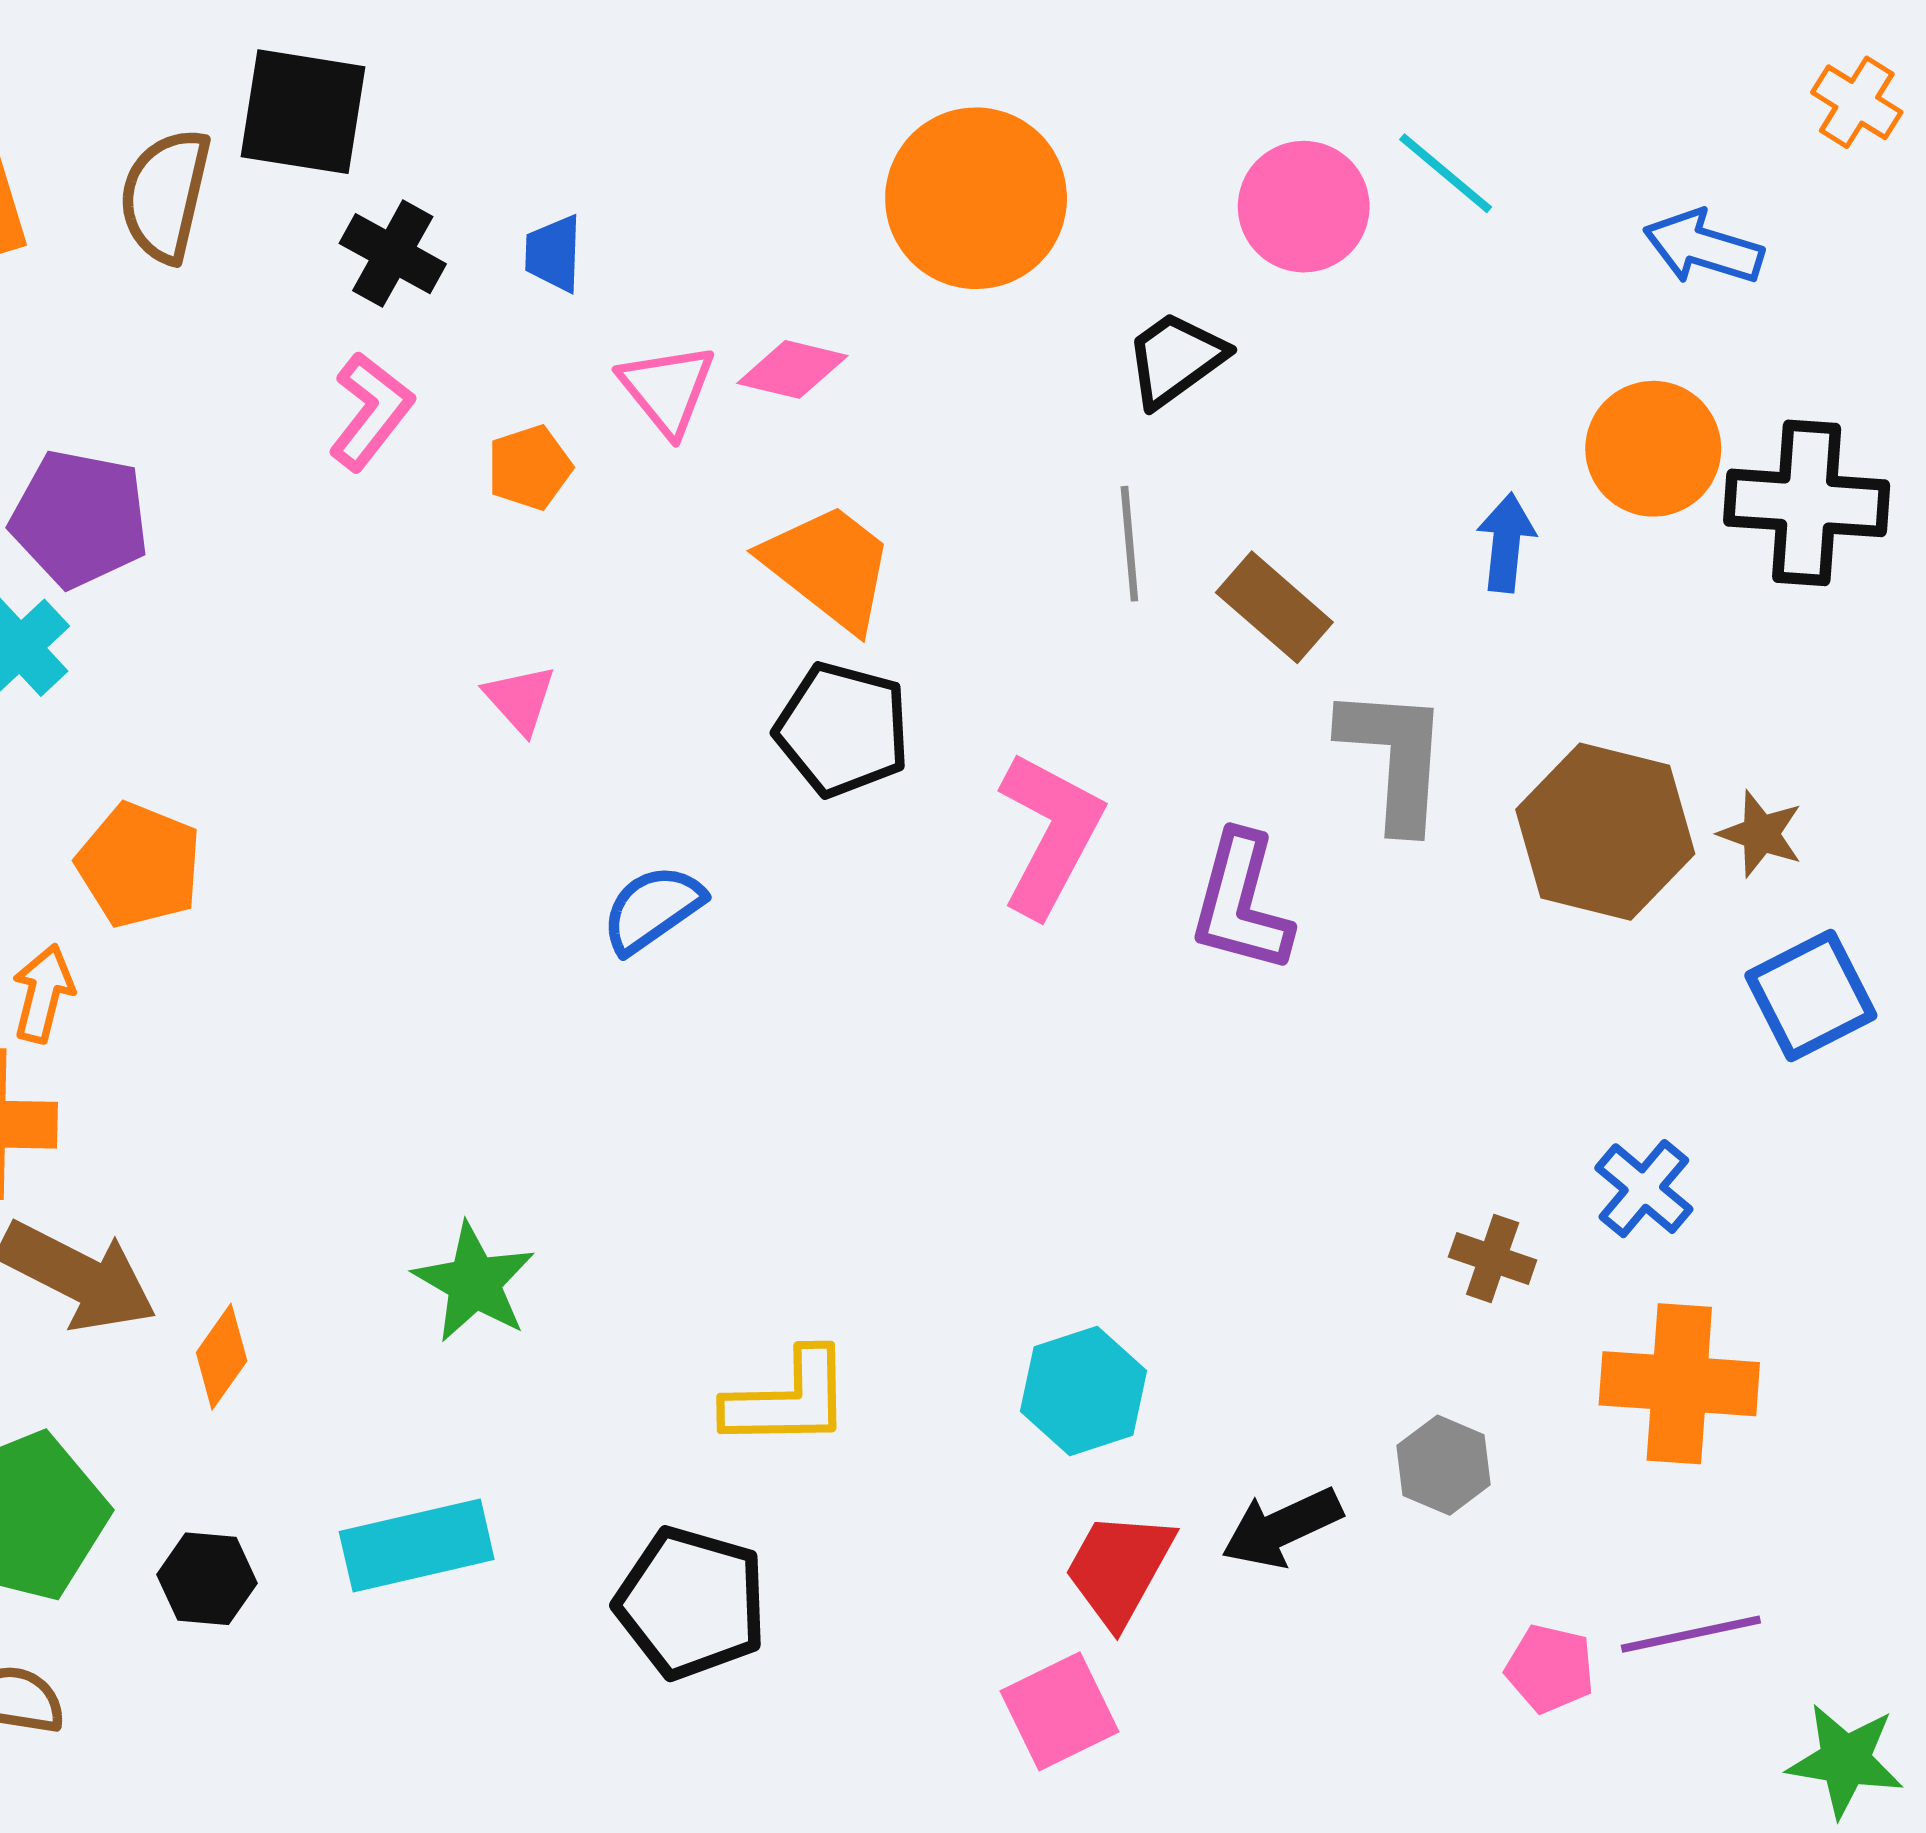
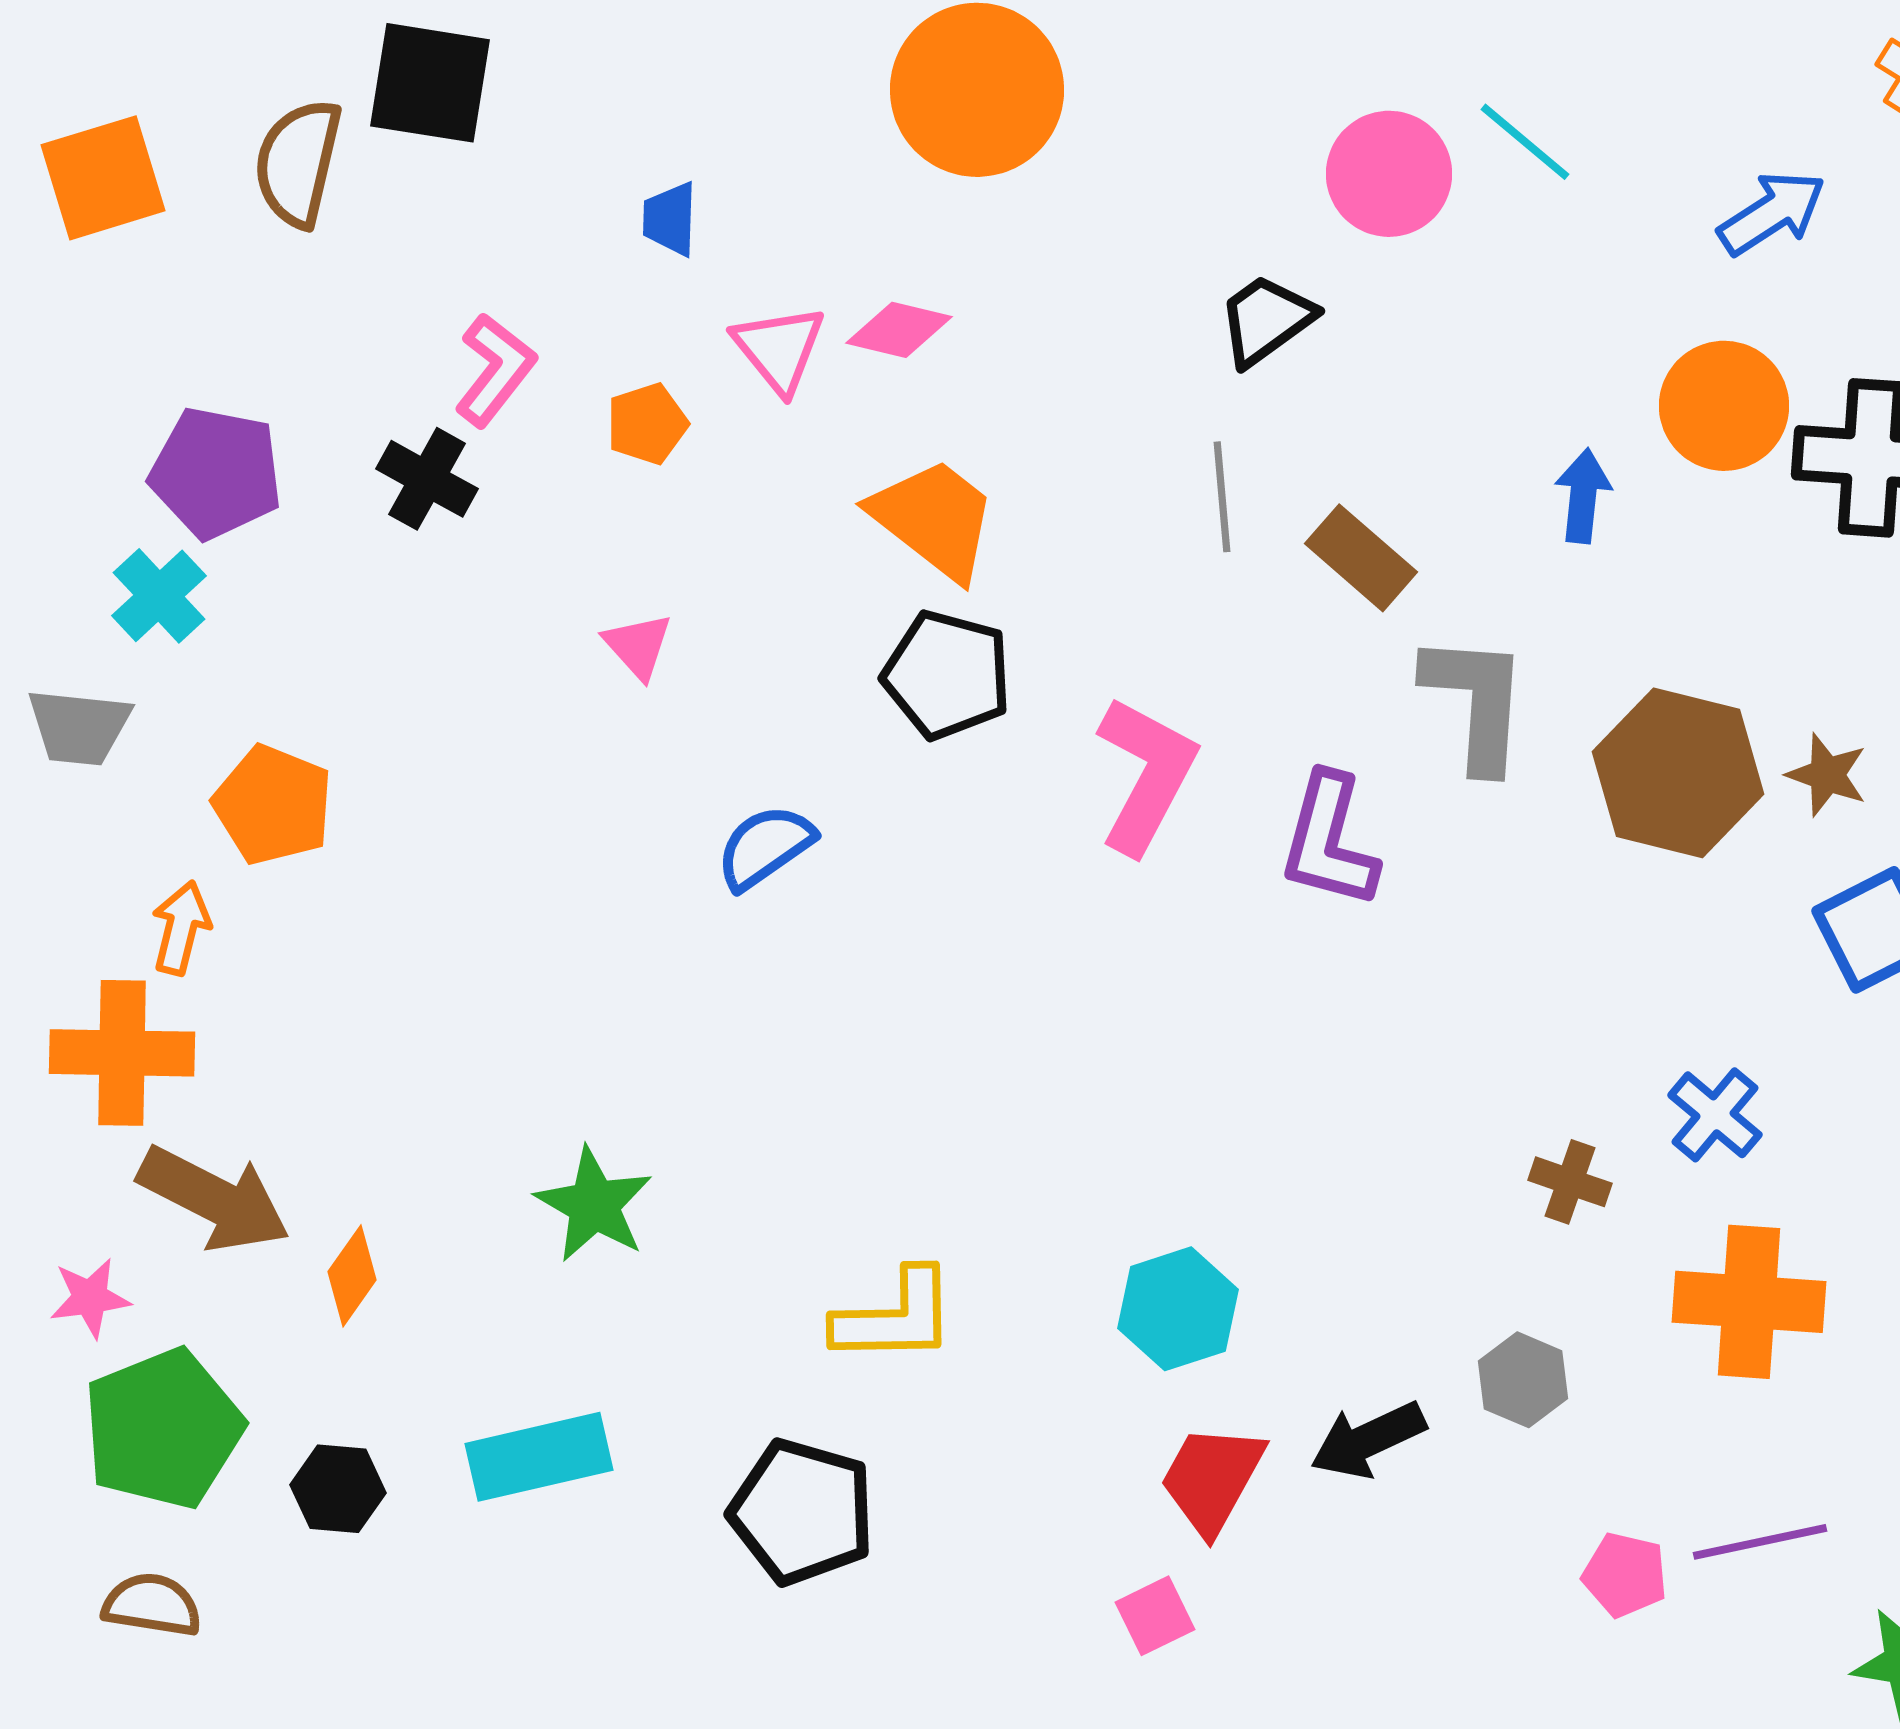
orange circle: (976, 198) -> (977, 90), moved
blue arrow: (1703, 247) -> (1772, 213), turned 130
black cross: (393, 254) -> (427, 479), moved
pink square: (1060, 1711) -> (1155, 1616), size x0.7

